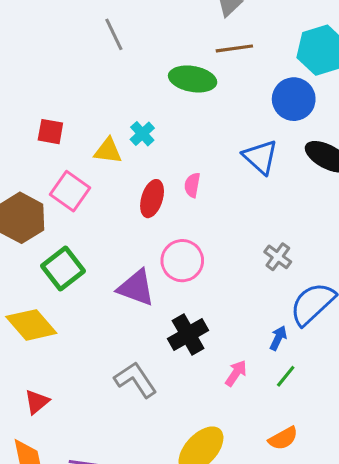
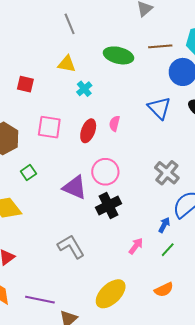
brown line: (234, 48) -> (160, 46), moved
yellow triangle: (108, 151) -> (67, 64), moved
pink square: (70, 191) -> (49, 127), moved, turned -30
gray cross: (278, 257) -> (167, 173), size x1.4
green square: (63, 268) -> (28, 173), size x0.6
black cross: (188, 334) -> (108, 206), moved

